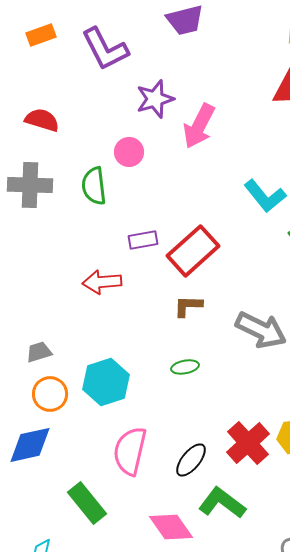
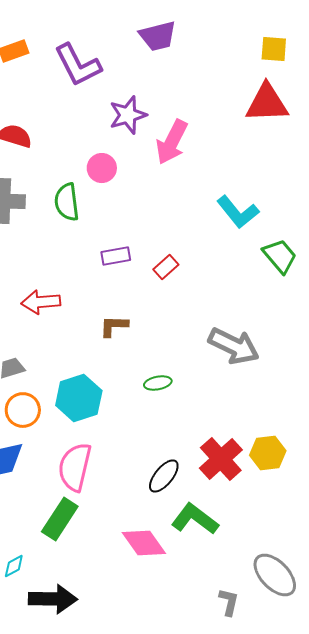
red rectangle: (193, 251) -> (166, 267), size x0.5
red arrow: (102, 282) -> (41, 302), moved
brown L-shape: (188, 306) -> (114, 326), moved
pink semicircle: (130, 451) -> (75, 467), moved
green rectangle: (87, 503) -> (60, 519), turned 72

